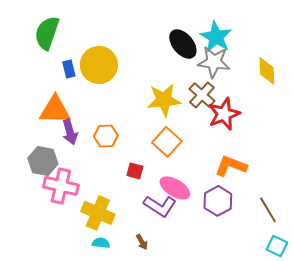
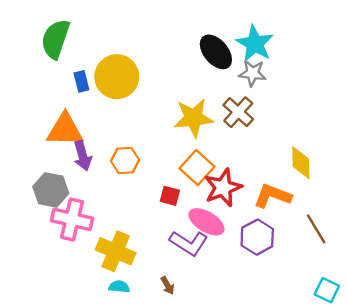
gray star: (214, 62) -> (252, 73), size x0.7
yellow diamond: (267, 71) -> (301, 163), moved
red star: (224, 114) -> (223, 188), moved
red square: (135, 171) -> (170, 196), moved
brown line: (268, 210) -> (316, 229), moved

